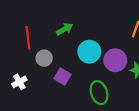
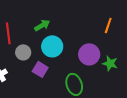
cyan circle: (89, 52) -> (52, 46), moved

